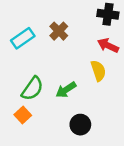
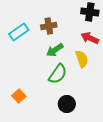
brown cross: (59, 31) -> (49, 26), turned 35
green semicircle: (32, 89) -> (58, 74), moved
green arrow: (66, 90) -> (55, 50), moved

